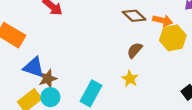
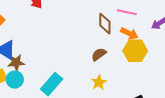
brown diamond: (134, 16) -> (105, 24), turned 35
yellow star: (130, 79) -> (99, 82), moved

